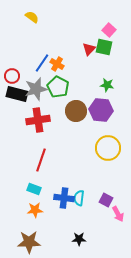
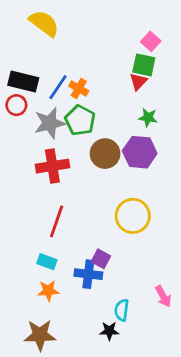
yellow semicircle: (32, 17) -> (44, 23), size x1.6
red triangle: (89, 49) -> (138, 82), moved
black rectangle: (17, 94) -> (23, 82), moved
yellow circle: (108, 148) -> (133, 216), moved
cyan semicircle: (79, 198) -> (122, 310), moved
purple square: (106, 200) -> (101, 259), moved

